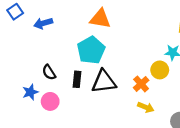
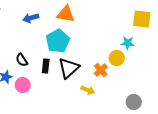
blue arrow: (43, 23) -> (31, 18), moved
black triangle: (104, 82) -> (69, 68), turned -35
yellow arrow: (146, 107) -> (88, 90), moved

